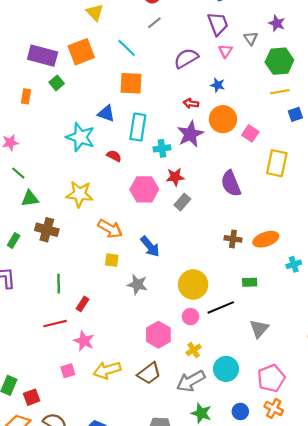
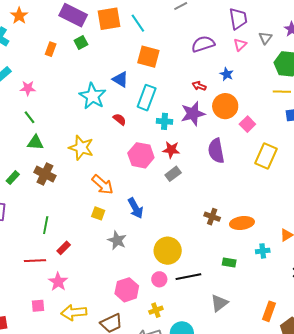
cyan line: (127, 48) -> (138, 23), moved
purple semicircle: (231, 183) -> (216, 151), moved
green rectangle: (250, 282) -> (229, 262), moved

